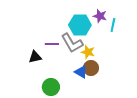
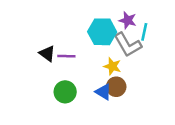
gray L-shape: (72, 43) -> (128, 45), moved
black triangle: (35, 57) -> (47, 54), moved, turned 48
green circle: (51, 87) -> (65, 92), moved

